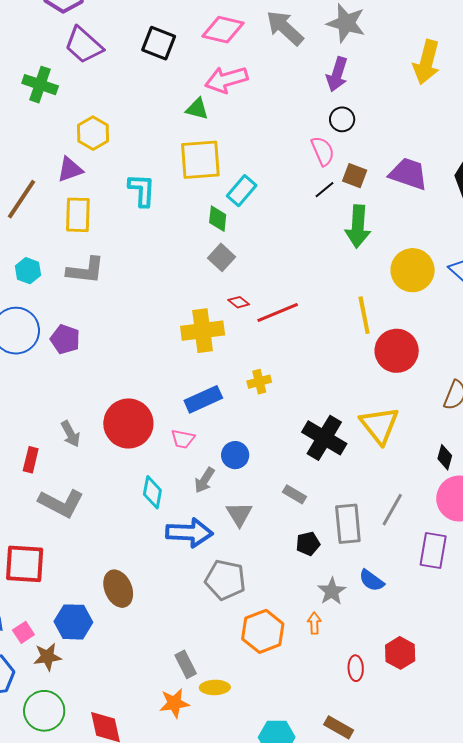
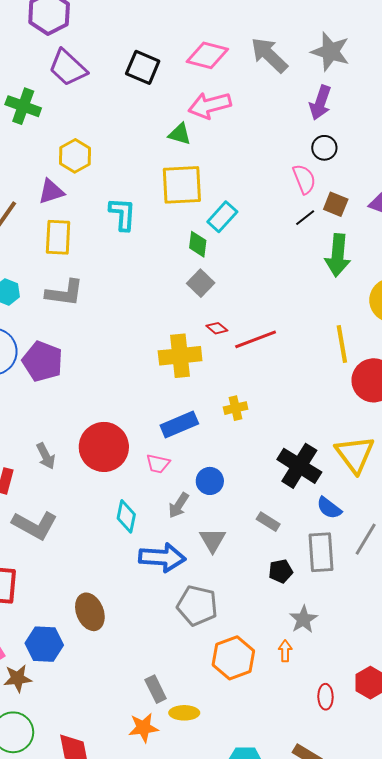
purple pentagon: (65, 339) -> (42, 361), size x1.4
blue semicircle: (372, 580) -> (329, 508), moved

